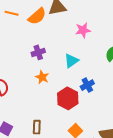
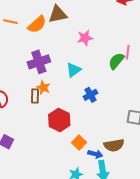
purple cross: (38, 52) -> (39, 62), size x1.5
red hexagon: (68, 98) -> (59, 120), moved
brown rectangle: (37, 127) -> (35, 96), moved

